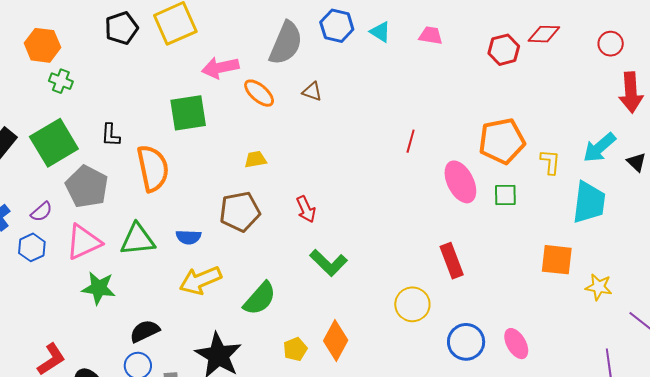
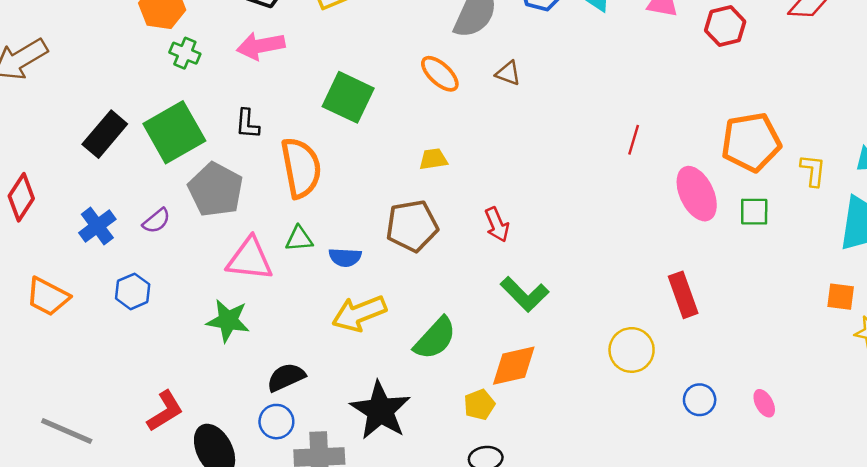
red hexagon: (504, 50) -> (725, 26), moved
pink arrow: (220, 68) -> (261, 46), moved
green square: (188, 113) -> (348, 97), turned 33
green triangle: (138, 239) -> (299, 239), moved, size x0.6
pink triangle: (84, 242) -> (250, 259), moved, turned 30
blue hexagon: (32, 247) -> (133, 291), moved
orange square: (557, 260) -> (841, 297), moved, size x0.7
orange diamond: (336, 341) -> (514, 366), moved, turned 48
blue circle: (466, 342) -> (700, 400), size x0.7
pink ellipse: (516, 344) -> (764, 403), size x0.7

